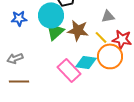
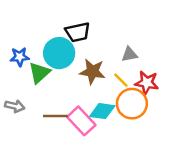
green triangle: (55, 31) -> (39, 73), moved
gray arrow: (15, 58) -> (15, 106), turned -147
brown line: (19, 81) -> (55, 116), moved

